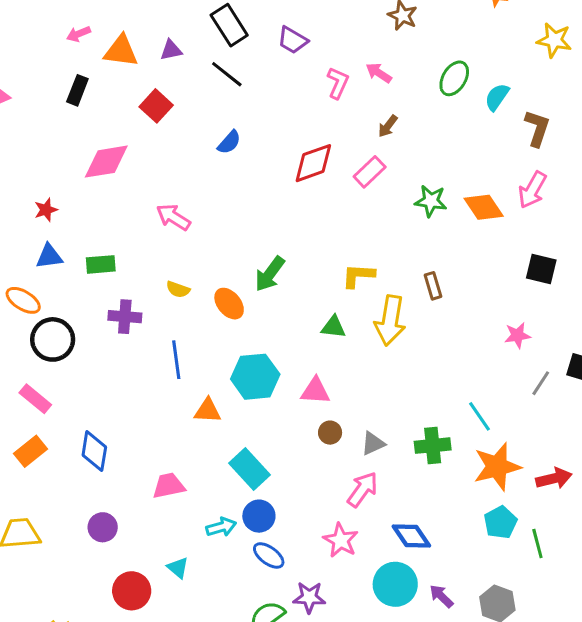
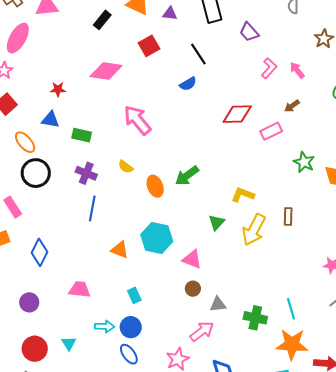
black line: (227, 74) -> (198, 54), moved
pink arrow: (173, 217) -> (137, 120), size x1.4
green triangle: (333, 327) -> (217, 222), turned 48
blue line: (176, 360) -> (92, 208), moved
cyan rectangle: (249, 469) -> (134, 295), size x0.6

